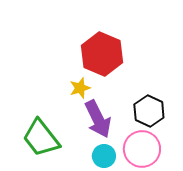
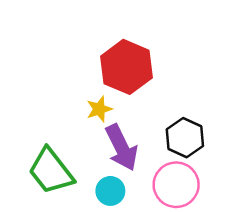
cyan circle: (104, 156) -> (110, 191), moved

